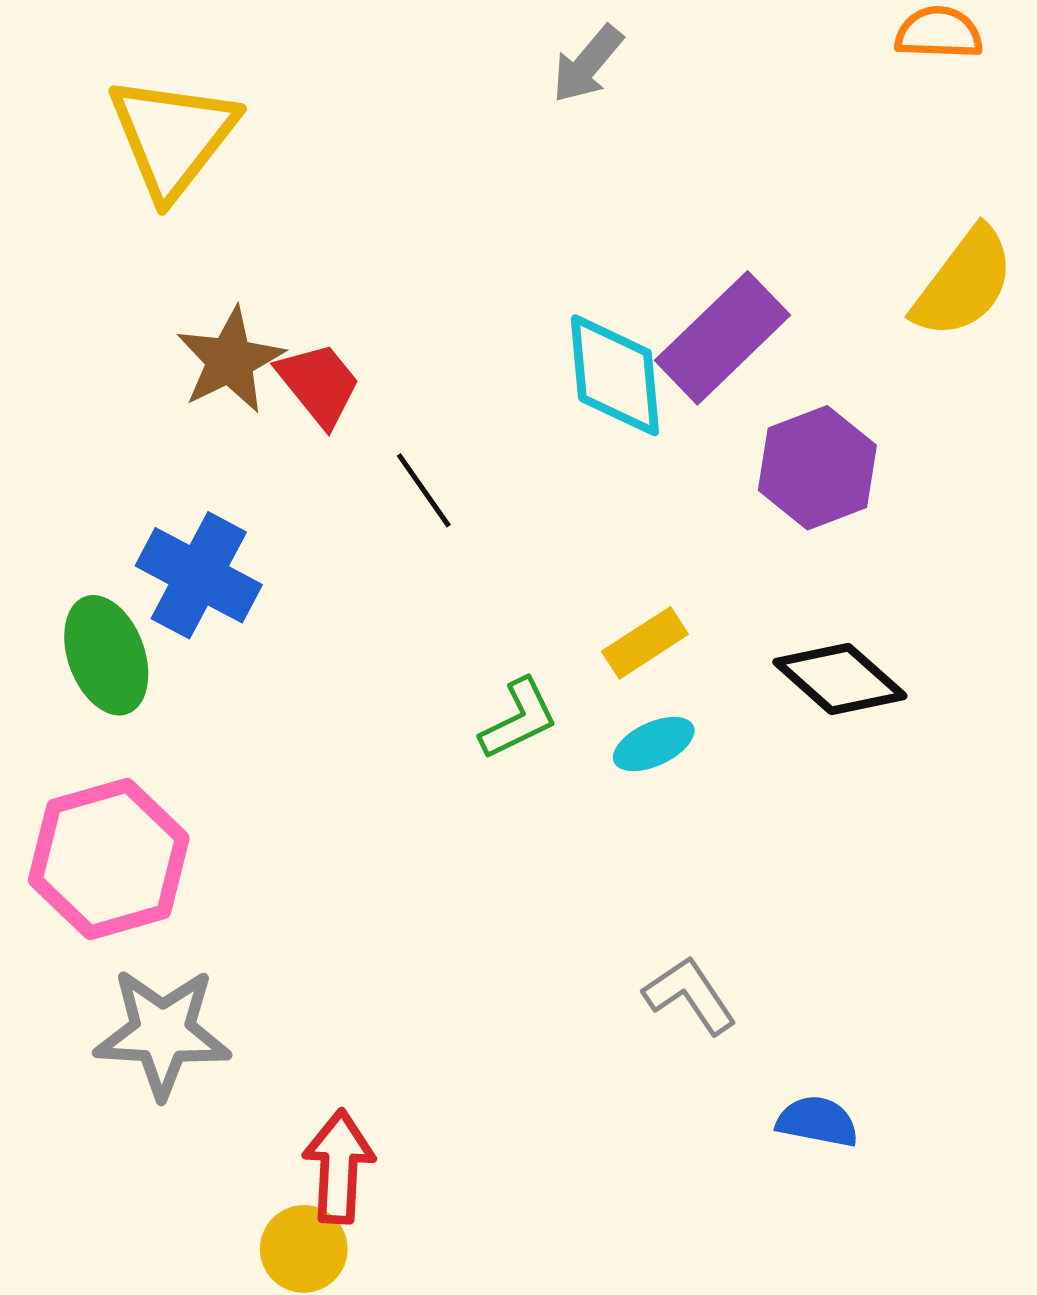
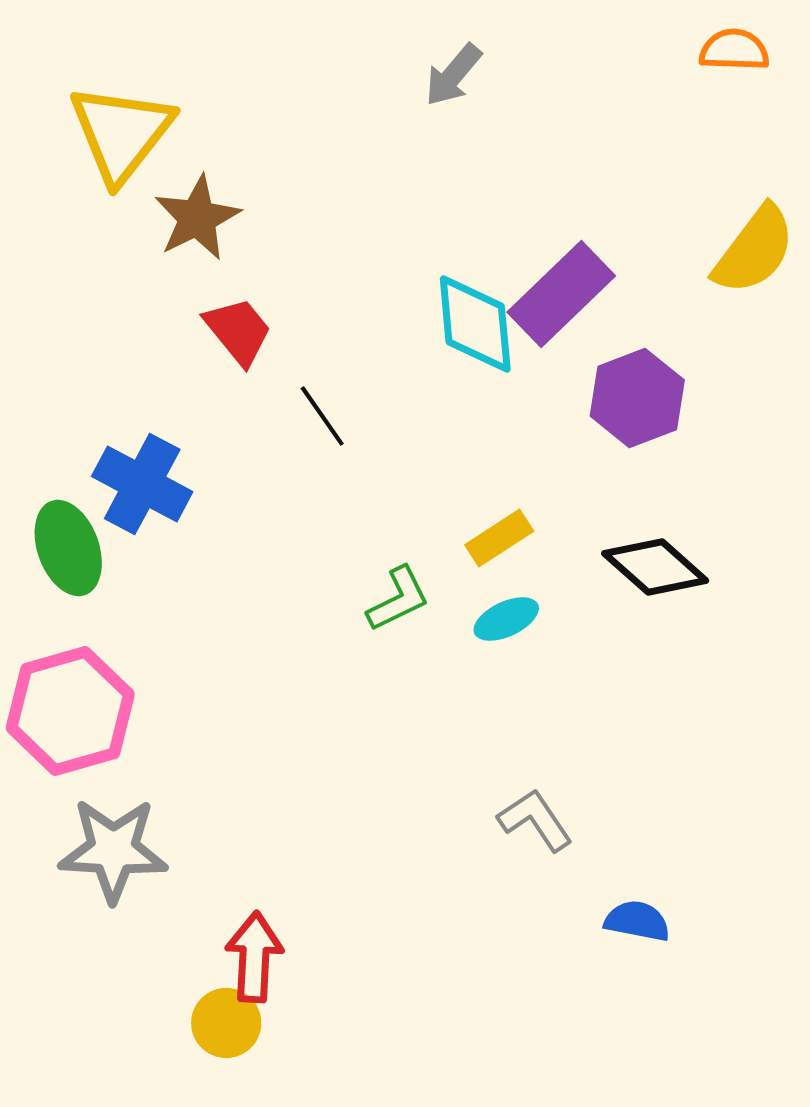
brown star: (230, 360) -> (197, 218), moved

